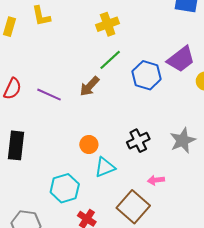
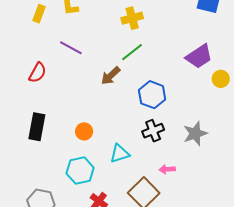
blue hexagon: (147, 75) -> (152, 95), moved
purple line: (49, 95) -> (71, 48), moved
orange circle: (89, 145) -> (84, 131), moved

